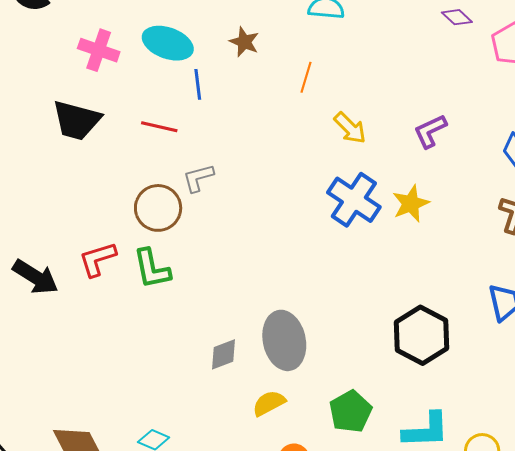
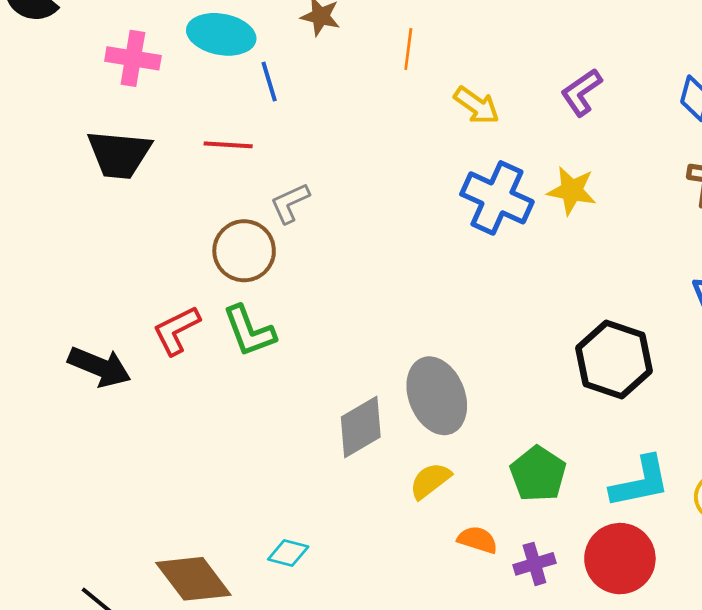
yellow star: (411, 204) -> (572, 191), turned -30
gray diamond: (224, 354) -> (361, 427), size x1.4

